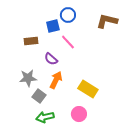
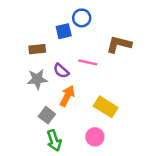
brown L-shape: (107, 21) -> (119, 44), moved
pink line: (68, 42) -> (88, 62), moved, turned -35
gray star: (28, 78) -> (37, 79), moved
green arrow: (45, 117) -> (54, 140), turned -96

